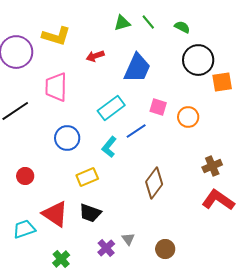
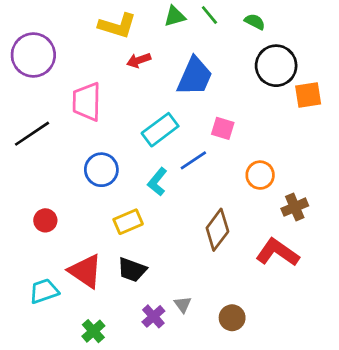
yellow L-shape: (56, 36) -> (117, 26), moved
orange circle: (188, 117) -> (260, 175), moved
red L-shape: (218, 200) -> (277, 252), moved

